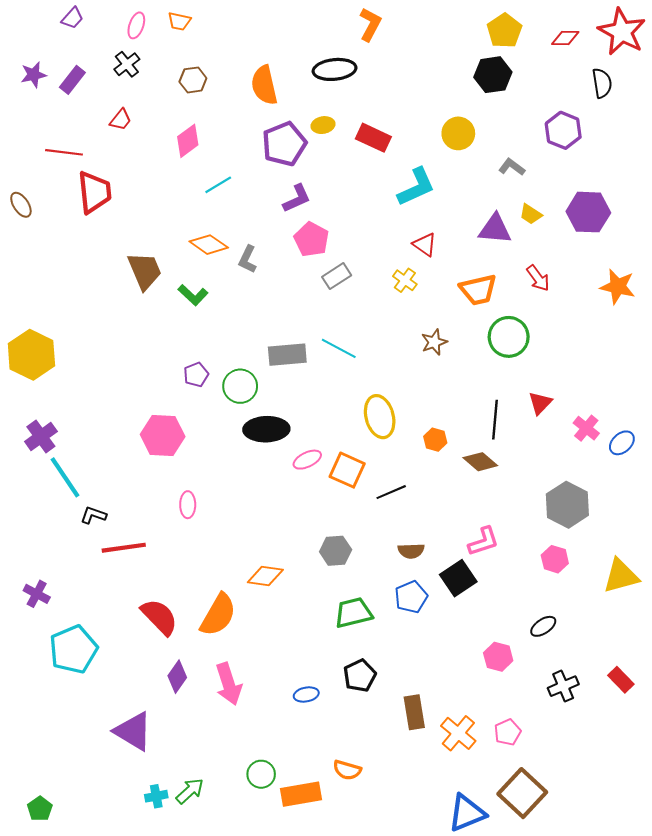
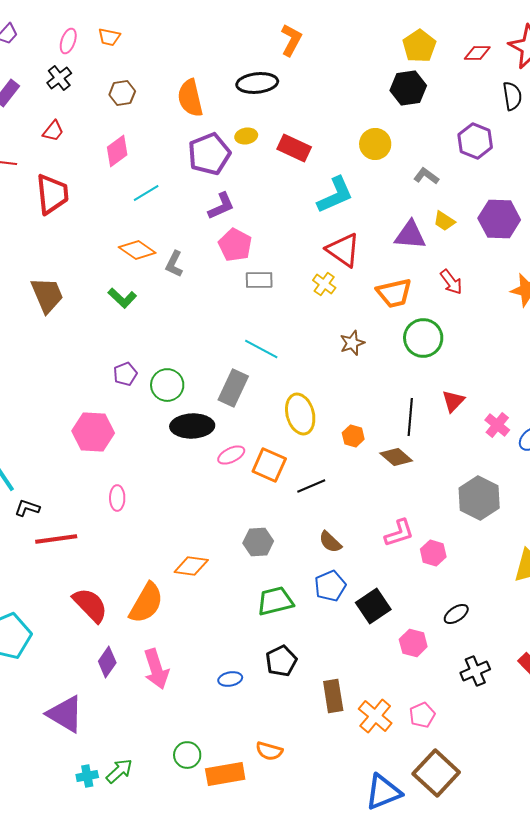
red trapezoid: (94, 192) -> (52, 194), moved
red triangle: (425, 245) -> (343, 250), size x1.5
brown trapezoid: (145, 271) -> (47, 295), moved
gray rectangle: (337, 276) -> (259, 280), turned 32
gray rectangle: (287, 355) -> (233, 388), moved, turned -60
brown semicircle: (411, 551) -> (330, 542), turned 45
pink hexagon: (555, 559) -> (433, 553), moved
black square: (458, 578) -> (373, 606), moved

